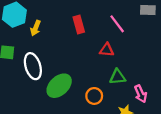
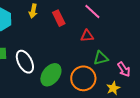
yellow arrow: (36, 28) -> (33, 11), moved
orange circle: (94, 96) -> (83, 78), size x1.6

